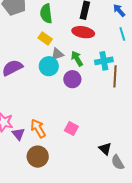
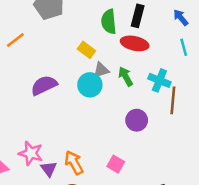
green semicircle: (46, 14) -> (109, 22), moved
cyan cross: (104, 61) -> (159, 80), turned 30
purple circle: (72, 79) -> (137, 120), moved

